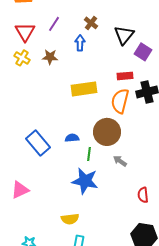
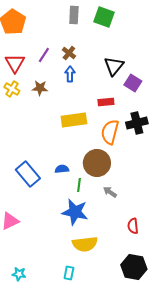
brown cross: (91, 23) -> (69, 53), moved
red rectangle: (125, 76) -> (106, 102), moved
yellow semicircle: (70, 219) -> (85, 244), moved, size x1.4

